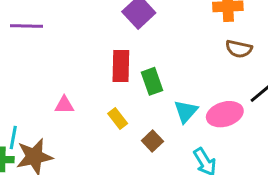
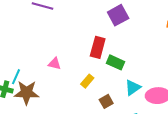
green rectangle: (152, 81) -> (116, 62), turned -60
yellow rectangle: (118, 118) -> (87, 81), turned 64

